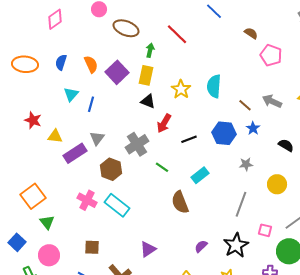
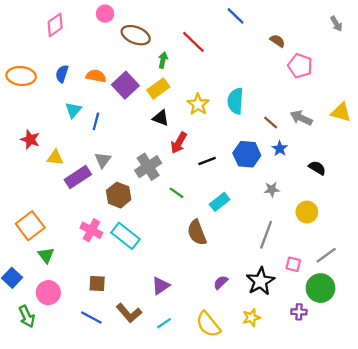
orange semicircle: (91, 64) -> (96, 76), turned -54
yellow rectangle: (146, 75) -> (158, 88), turned 42

